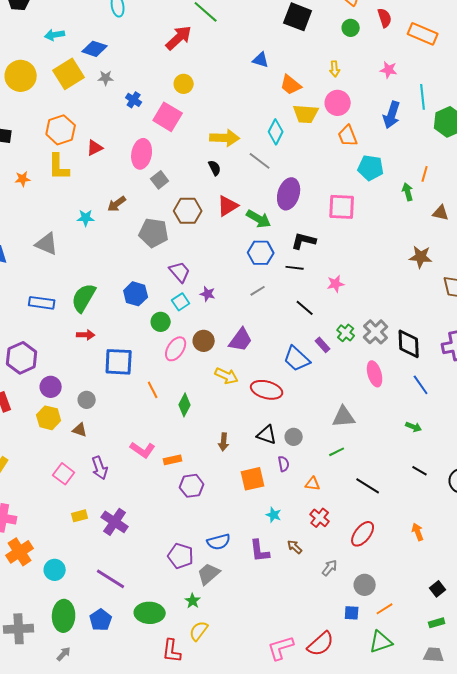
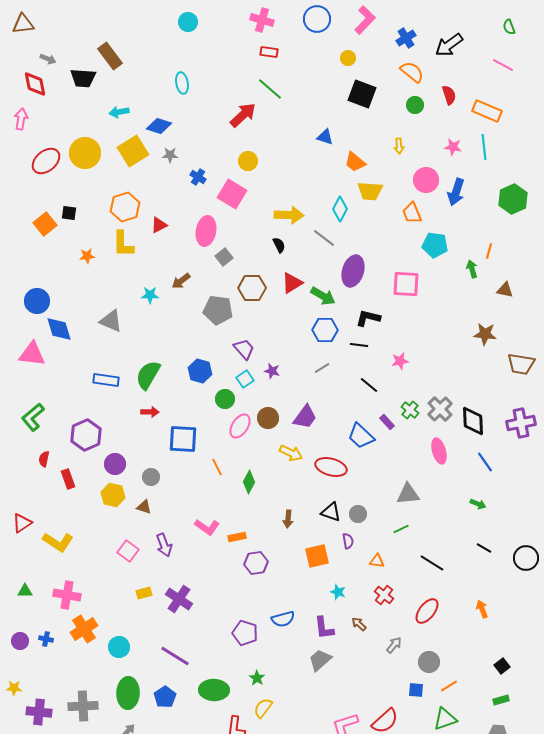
cyan line: (423, 97) -> (484, 147), moved
pink circle: (338, 103) -> (426, 180), moved
gray trapezoid: (209, 574) -> (320, 660), moved

